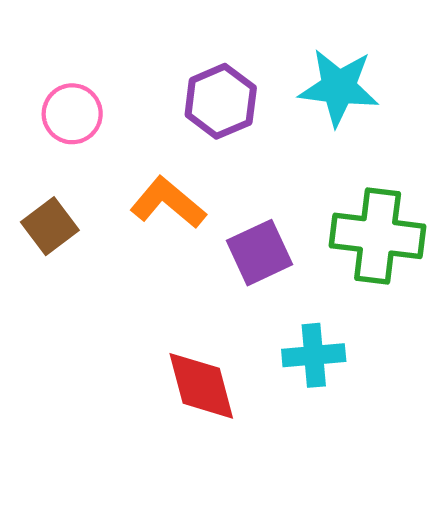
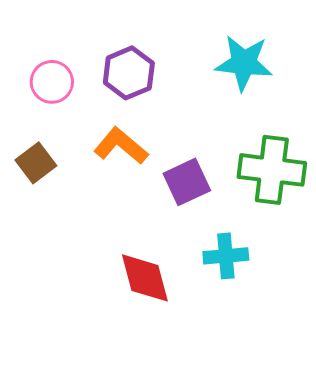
purple hexagon: (221, 101) -> (129, 73), moved

